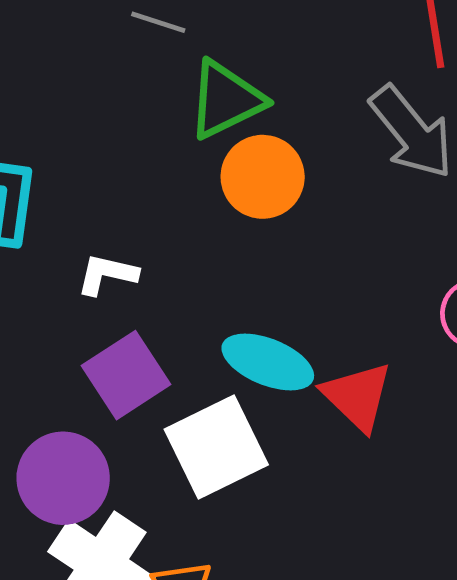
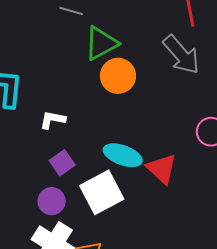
purple square: (126, 375) -> (62, 163), size x0.7
purple circle: (63, 478) -> (52, 201), moved, size x0.7

